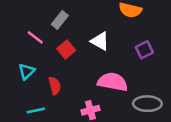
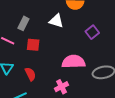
white triangle: (100, 41) -> (56, 21), moved
red square: (66, 49) -> (33, 45), turned -32

